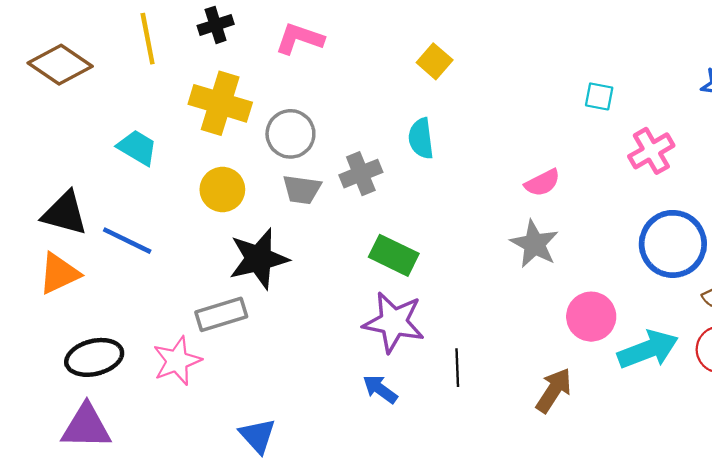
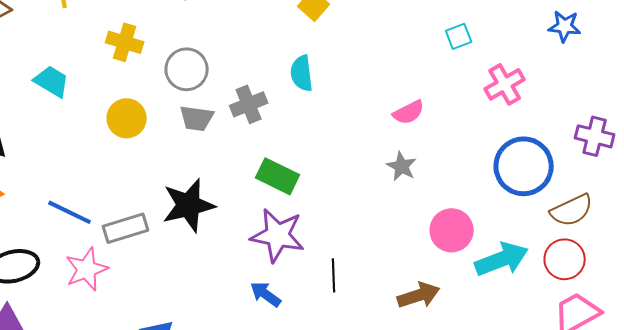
cyan square: (599, 96) -> (459, 36), turned -32
yellow cross: (220, 103) -> (125, 42), size x0.7
blue line: (127, 241) -> (70, 212), moved
gray star: (534, 244) -> (402, 166), size x0.7
black star: (259, 259) -> (189, 205), moved
brown arrow: (554, 390) -> (419, 295), turned 39

